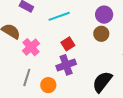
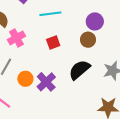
purple cross: (66, 65) -> (46, 82), moved, turned -36
black semicircle: (102, 82) -> (79, 70), moved

